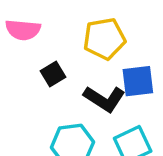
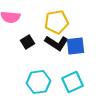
black L-shape: (104, 99) -> (57, 43), moved

